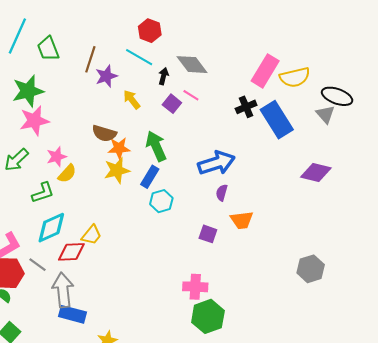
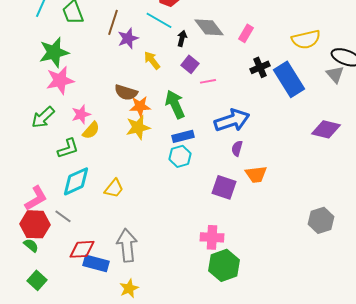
pink rectangle: (265, 71) -> (246, 33), moved, size x0.6
pink line: (191, 95) -> (208, 81), moved, turned -42
blue rectangle: (150, 177) -> (183, 136), moved, turned 45
purple square: (208, 234) -> (224, 187), size x1.4
red diamond: (71, 252) -> (82, 249), moved
gray arrow: (63, 290) -> (127, 245), moved

